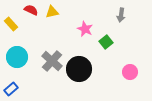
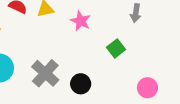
pink star: (85, 29) -> (81, 21), moved
black circle: (79, 69) -> (81, 84), size x0.6

